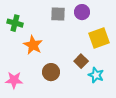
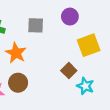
gray square: (58, 14) -> (36, 25), moved
brown circle: (51, 72) -> (18, 83), moved

